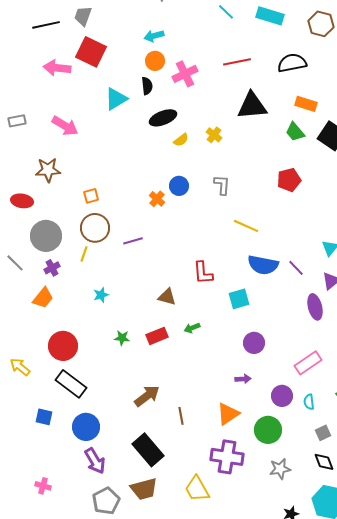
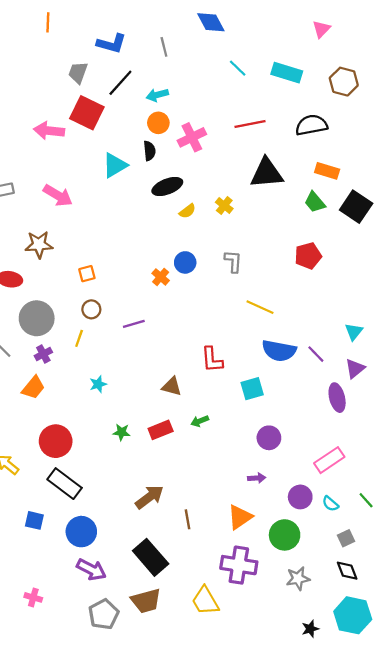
black line: (46, 25) -> (120, 83), moved, turned -36
brown circle: (95, 228) -> (91, 309), size x0.6
cyan semicircle: (309, 402) -> (330, 504), turned -42
purple arrow: (95, 461) -> (91, 570), turned -32

